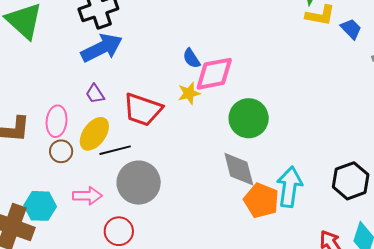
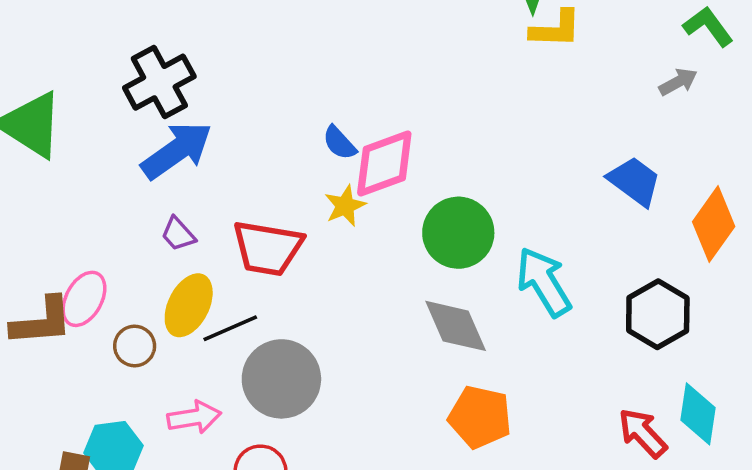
blue trapezoid: (351, 29) -> (635, 181), moved, size x1.4
pink ellipse: (57, 121) -> (84, 299), moved, turned 32
cyan arrow: (290, 187) -> (544, 282), moved, turned -30
orange pentagon: (261, 200) -> (480, 417), moved

